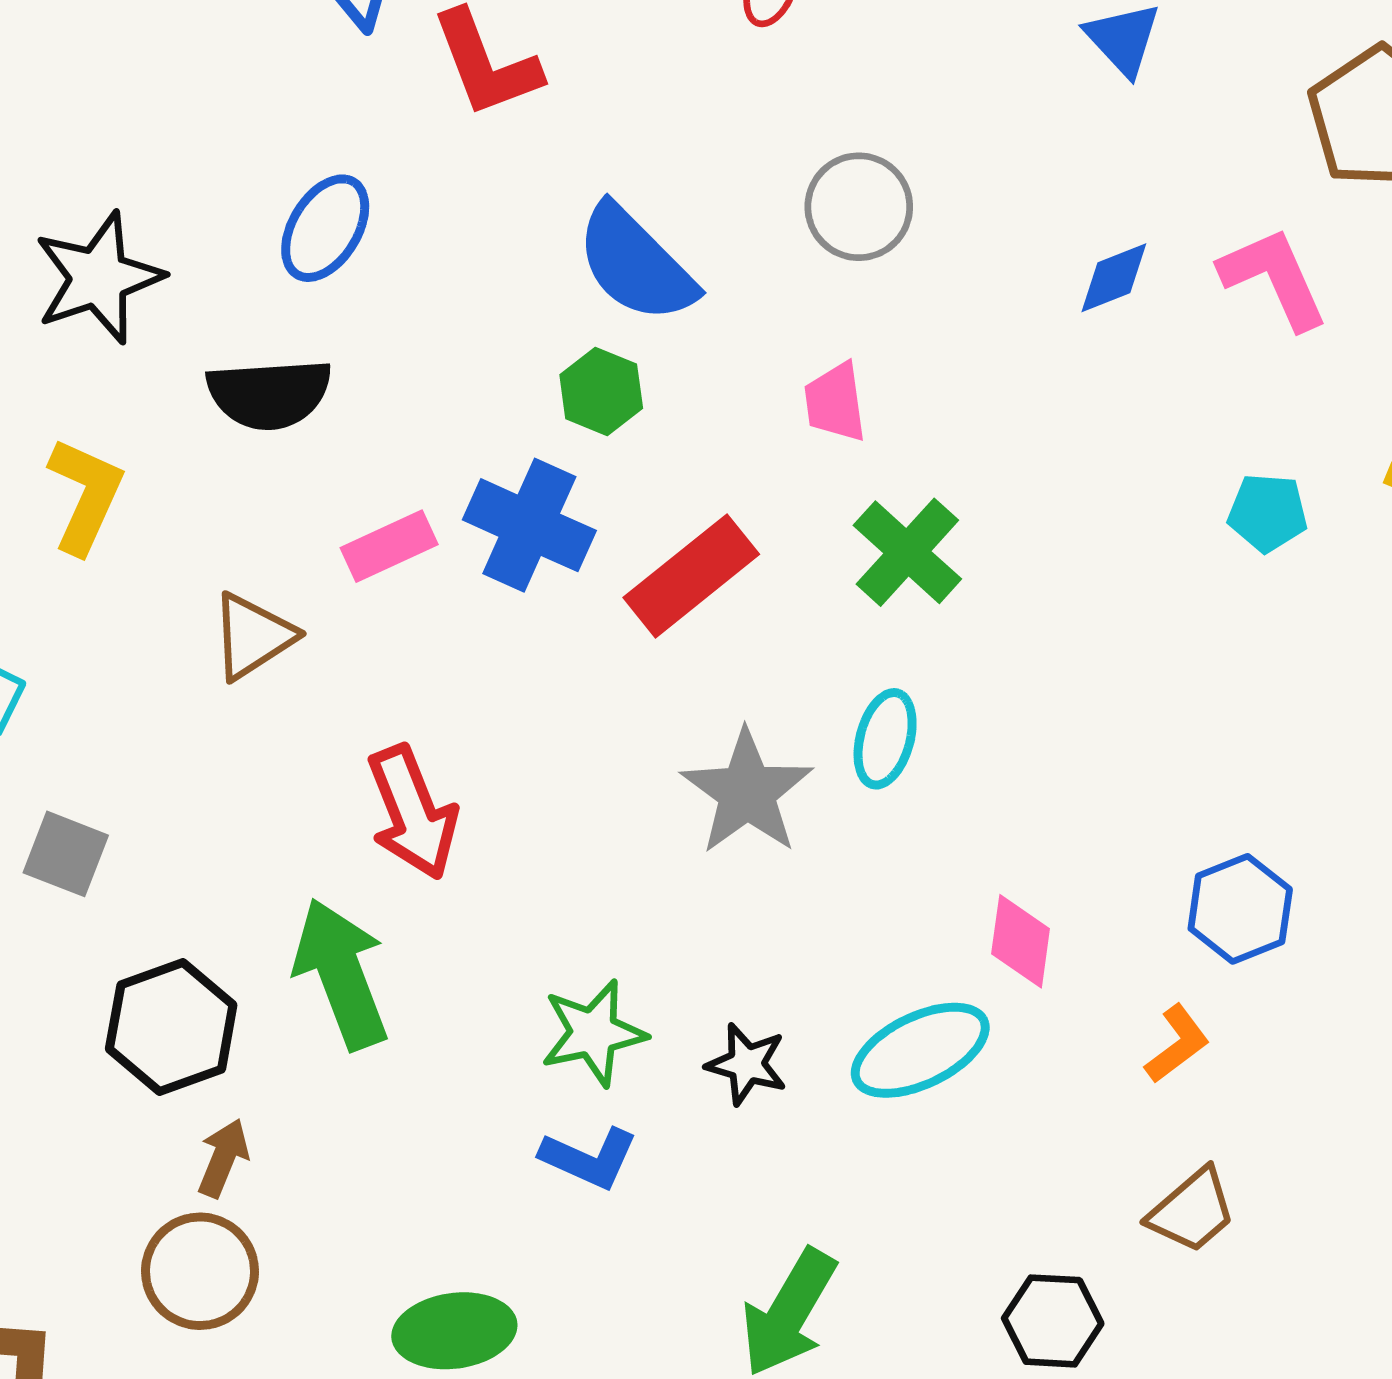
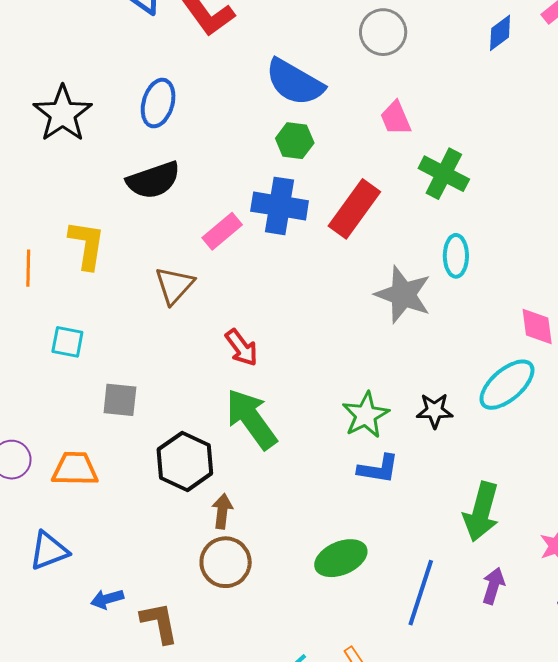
black star: (98, 278) -> (63, 114), moved
red arrow: (412, 812) -> (241, 348), moved, size x0.7

